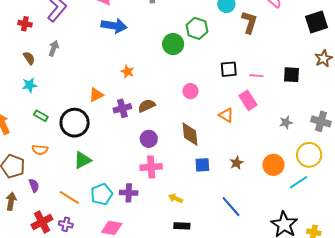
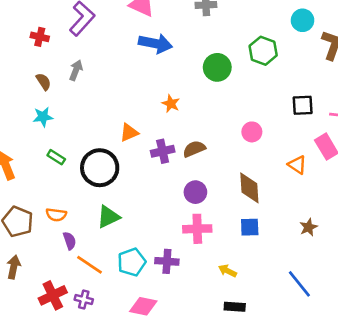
green circle: (173, 44) -> (217, 67), moved
orange semicircle: (40, 150) -> (56, 215), moved
blue square: (202, 165) -> (250, 227), moved
purple semicircle: (34, 185) -> (70, 241), moved

